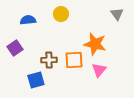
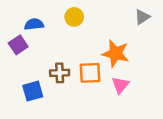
gray triangle: (117, 14) -> (142, 17), turned 32
purple square: (15, 48) -> (18, 45), moved
blue square: (36, 80) -> (33, 91), moved

